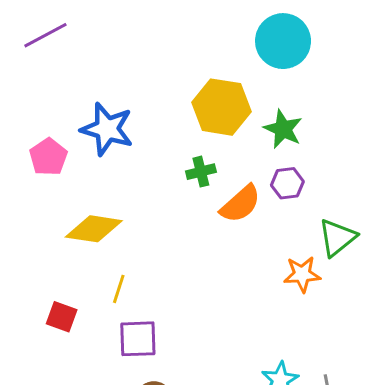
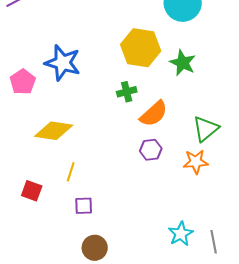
purple hexagon: (287, 183) -> (151, 150), moved
green triangle: (337, 238) -> (206, 129), moved
purple square: (138, 339) -> (84, 206), size x0.7

